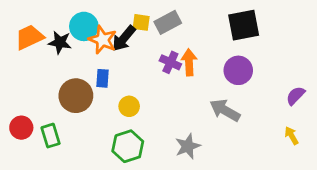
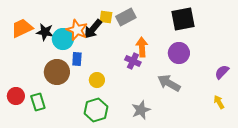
cyan circle: (84, 26) -> (63, 39), moved
purple cross: (170, 62) -> (133, 61), moved

